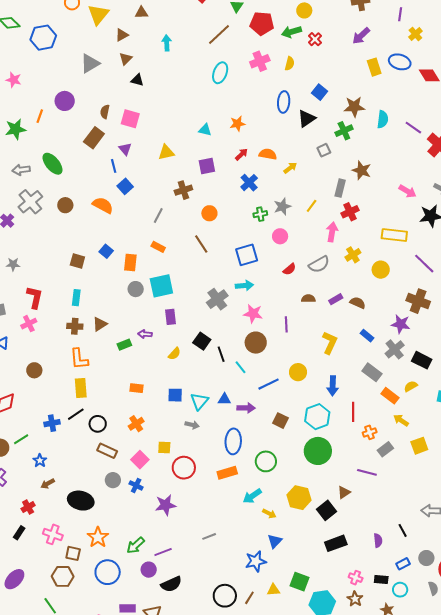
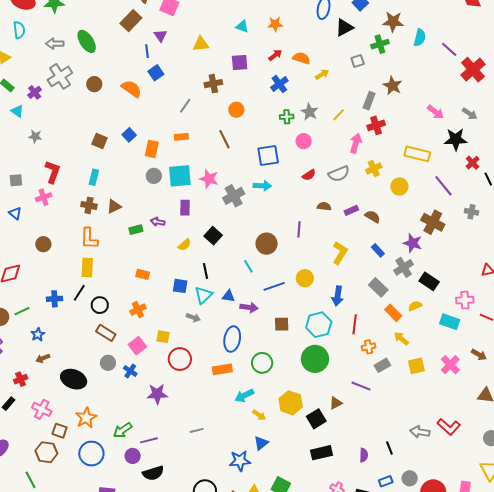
gray star: (282, 207) -> (309, 112), turned -30
orange rectangle: (158, 247) -> (181, 137), turned -40
pink star: (253, 314) -> (209, 179), moved
black line: (221, 354) -> (206, 271), moved
black line: (76, 414) -> (79, 293), turned -30
brown square: (281, 421) -> (282, 324), turned -35

